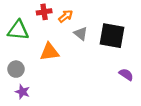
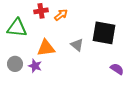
gray triangle: (81, 33) -> (77, 45), moved
purple star: (22, 92) -> (35, 66), moved

